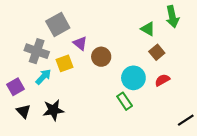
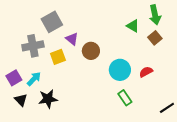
gray cross: (37, 51) -> (33, 46), turned -30
brown square: (157, 52) -> (155, 38), moved
cyan arrow: (43, 77) -> (34, 79), moved
green rectangle: (125, 101) -> (125, 98), moved

